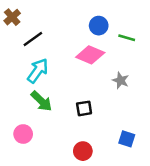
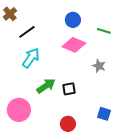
blue circle: (99, 26) -> (73, 20), moved
green arrow: (41, 101) -> (46, 86), moved, turned -78
pink circle: (23, 134) -> (19, 110), size x1.5

